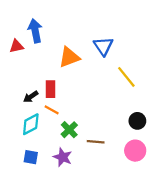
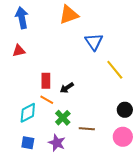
blue arrow: (35, 31) -> (22, 18), moved
red triangle: (16, 46) -> (19, 51), moved
orange triangle: (69, 57) -> (69, 15), moved
black arrow: (31, 97) -> (67, 88), moved

